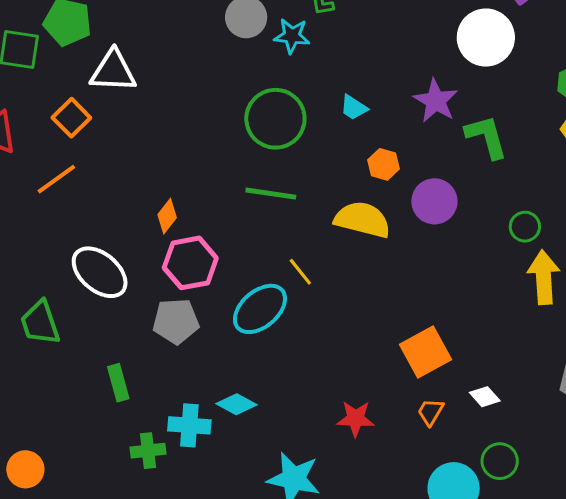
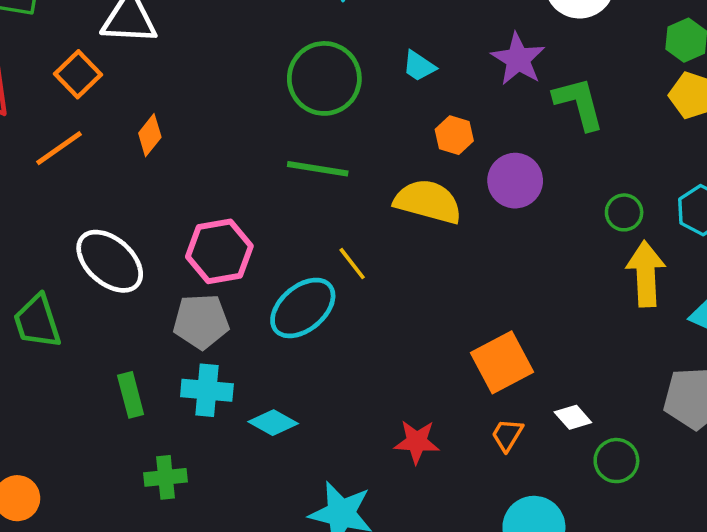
orange diamond: (167, 216) -> (150, 135), moved
cyan cross: (189, 425) -> (207, 390), moved
green circle: (500, 461) -> (616, 461), moved

